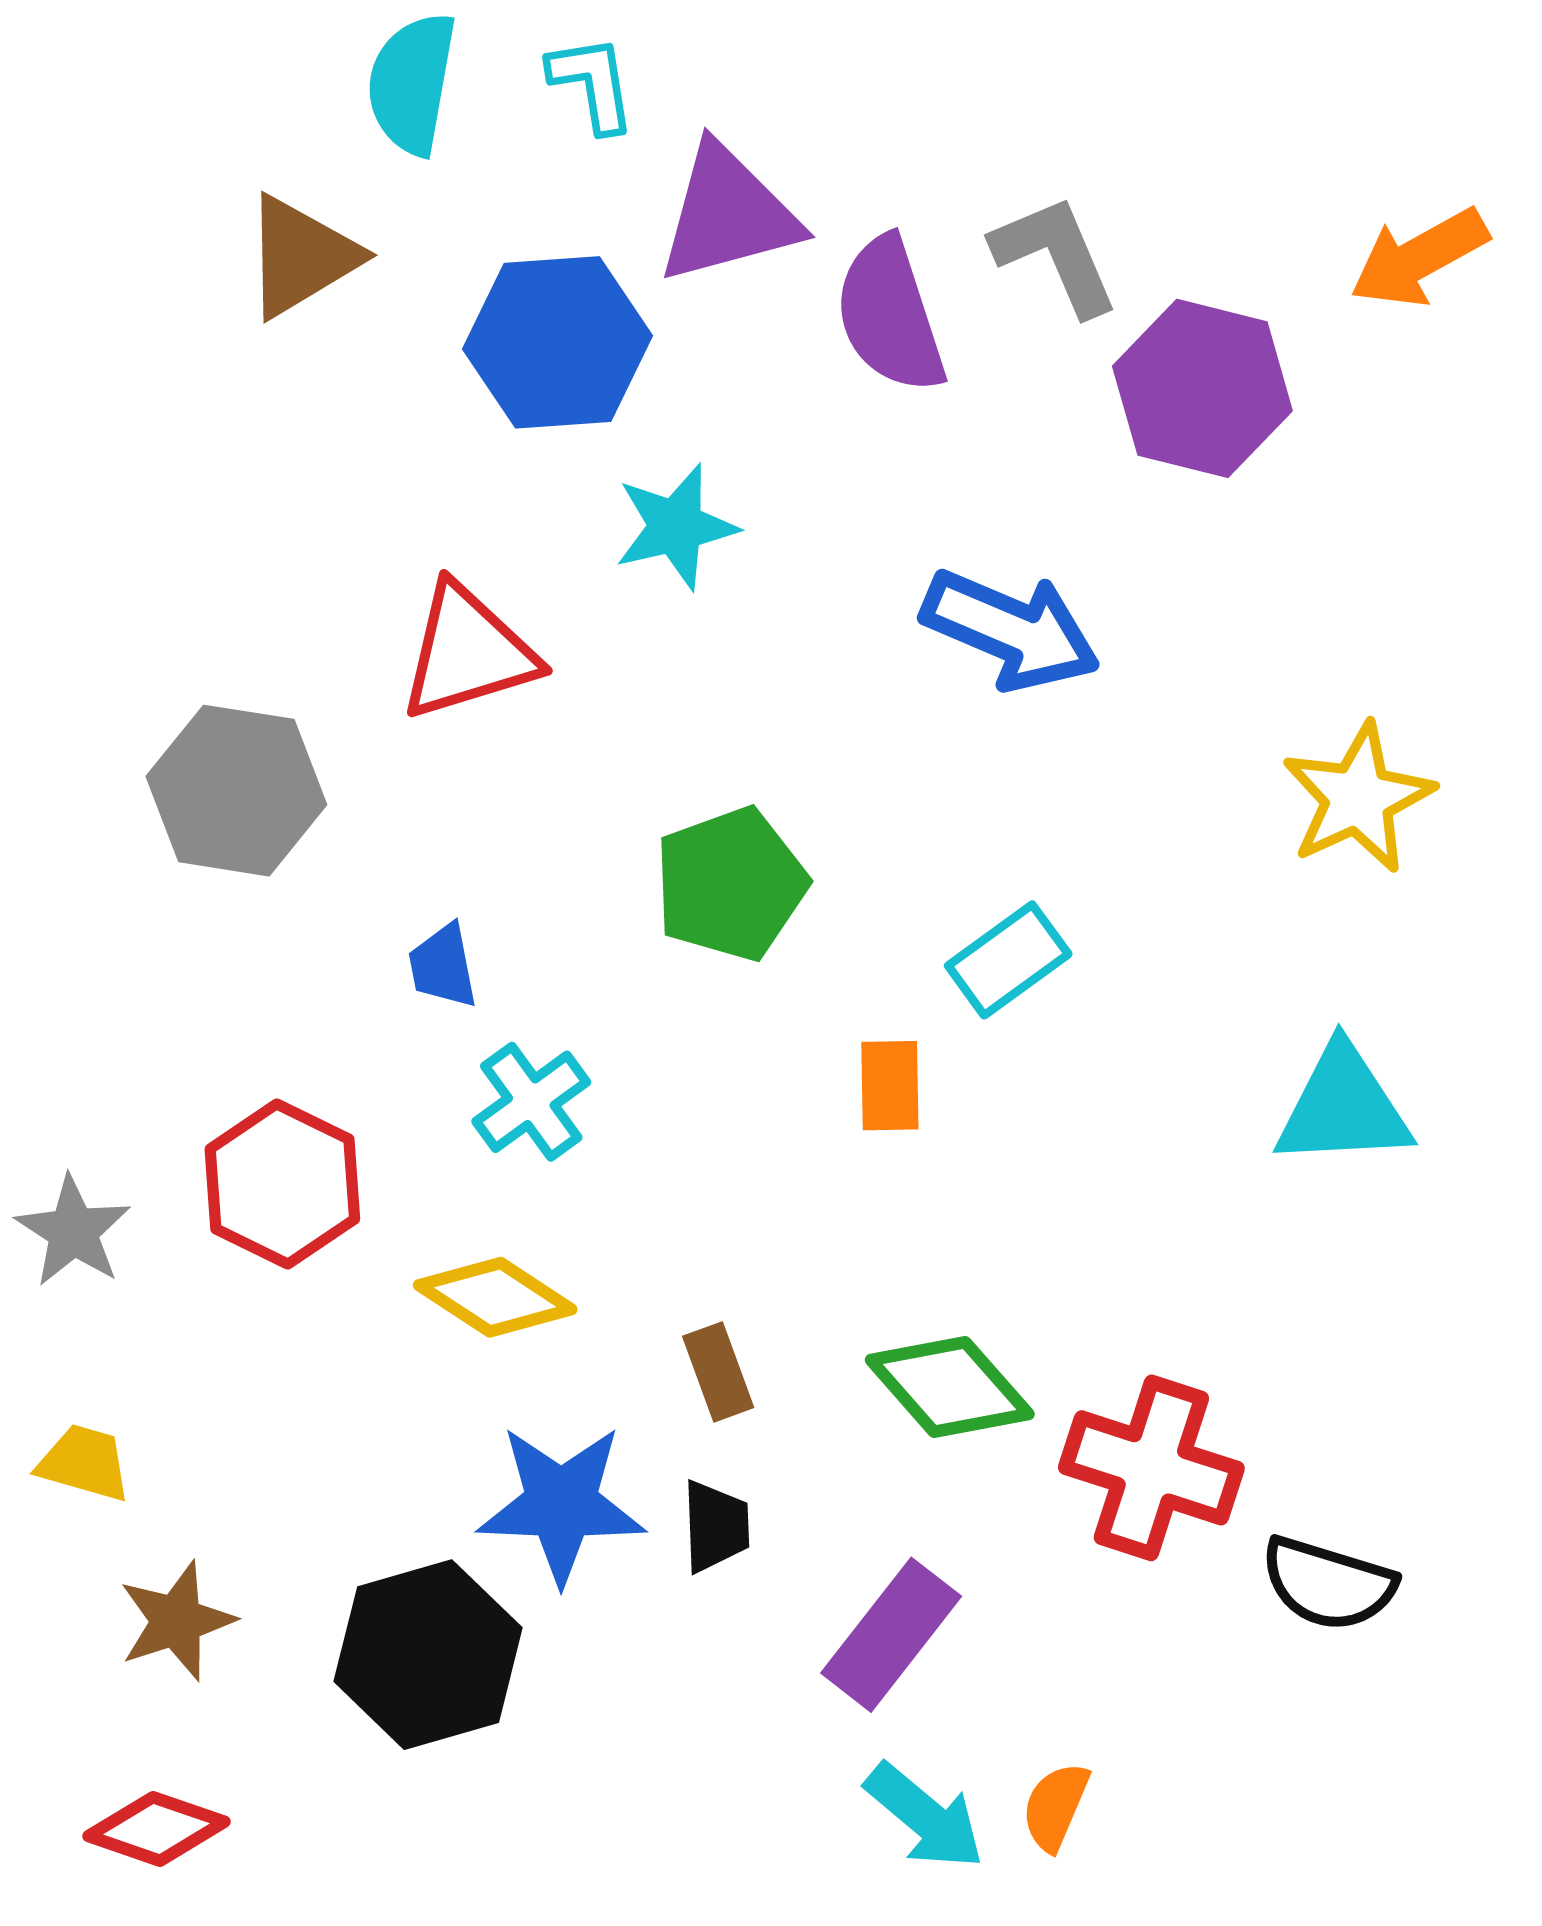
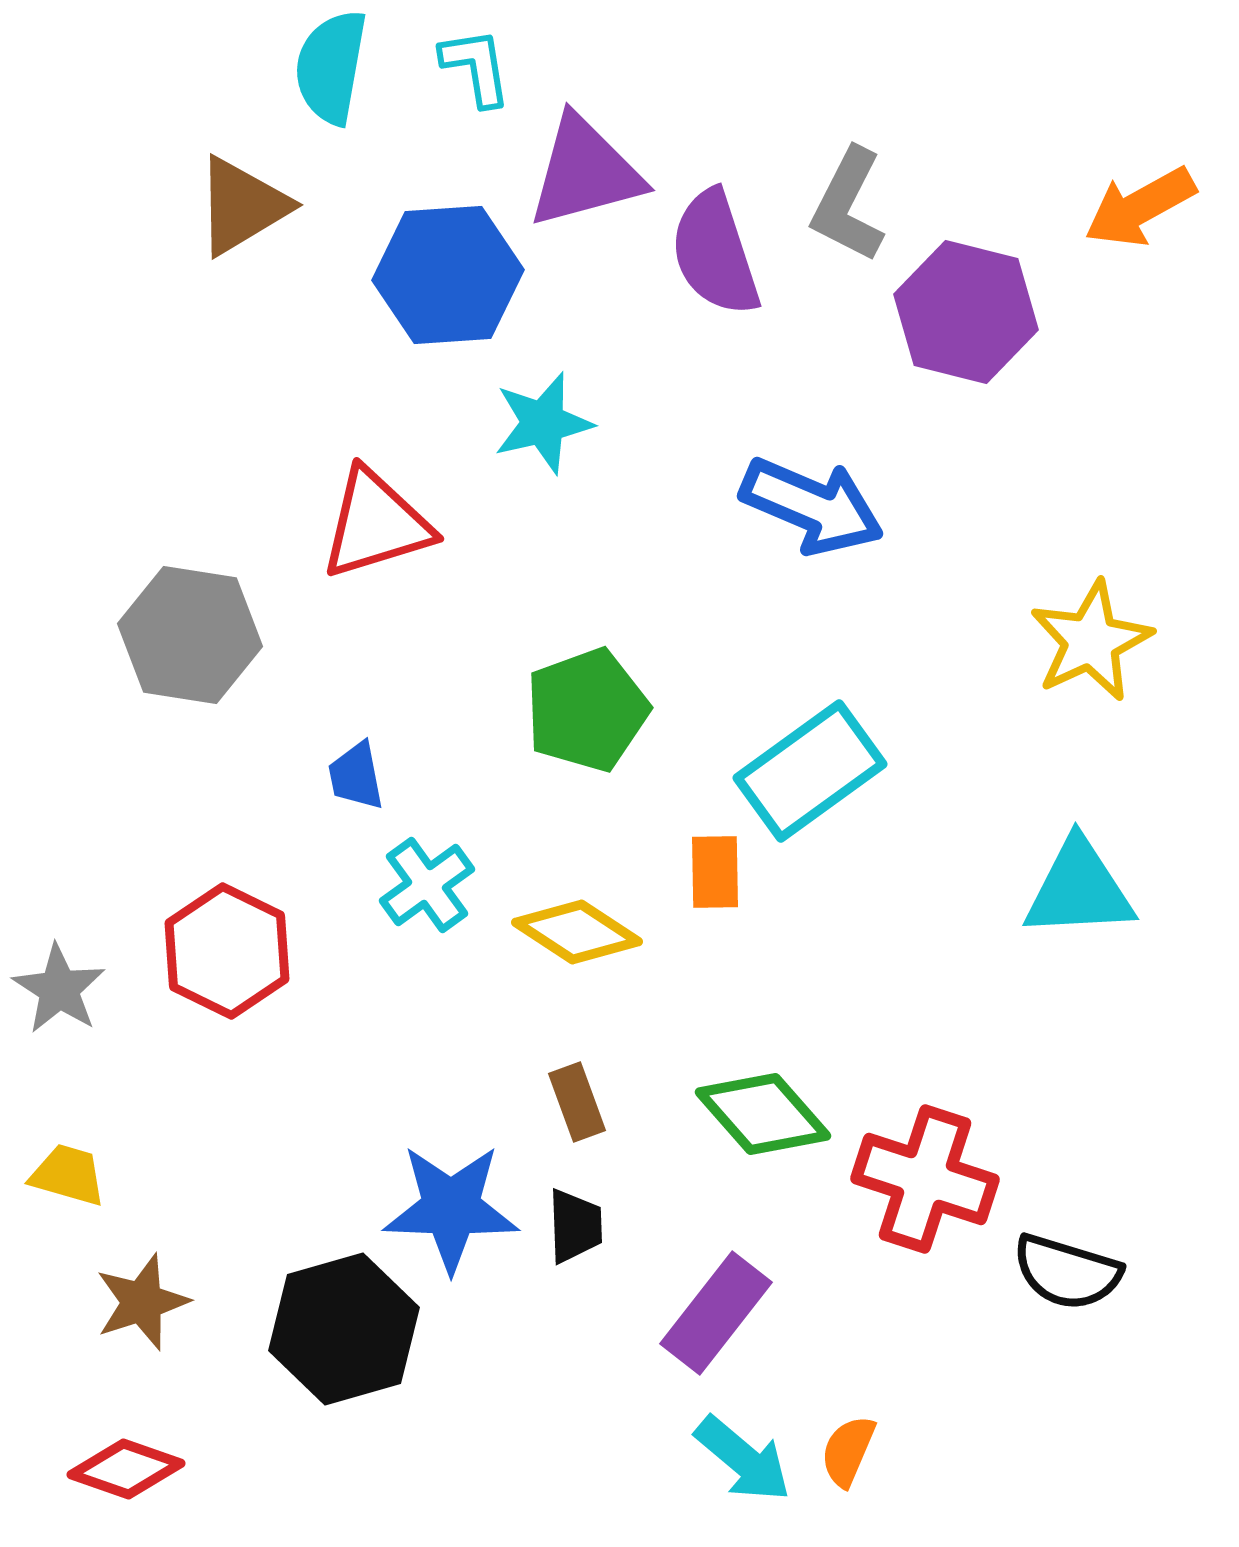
gray L-shape: (1055, 255) -> (848, 205), turned -130
cyan rectangle: (1008, 960) -> (810, 771), size x1.5
yellow diamond: (495, 1297) -> (577, 932), moved

